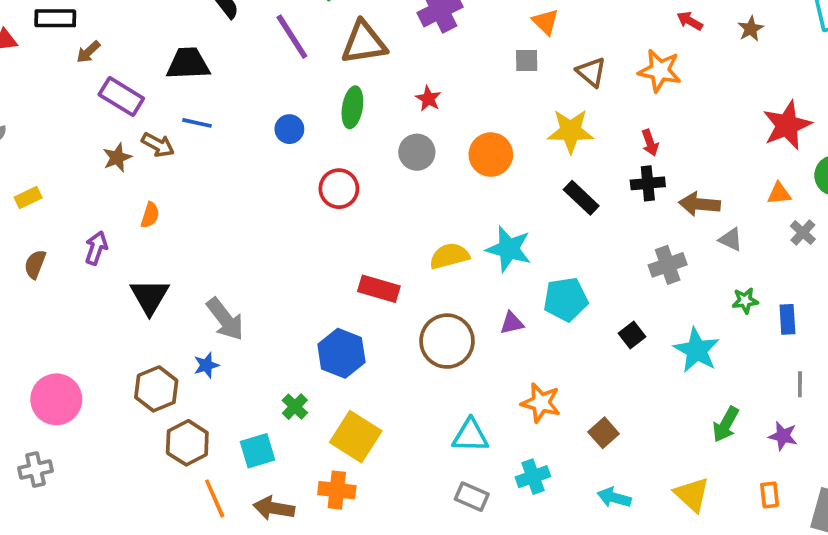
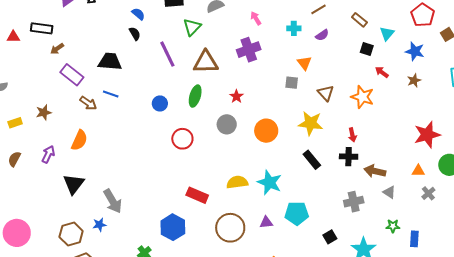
brown star: (117, 157) -> (44, 112), moved
orange semicircle: (150, 215) -> (79, 140), size x1.5

